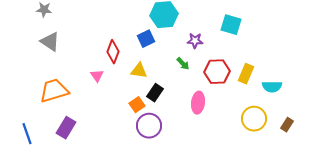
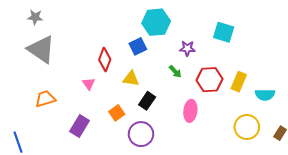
gray triangle: (50, 42) -> (41, 49), size x1.4
orange trapezoid: (54, 91) -> (45, 99), size x0.7
orange square: (137, 105) -> (117, 113), moved
purple rectangle: (66, 128) -> (79, 126), moved

